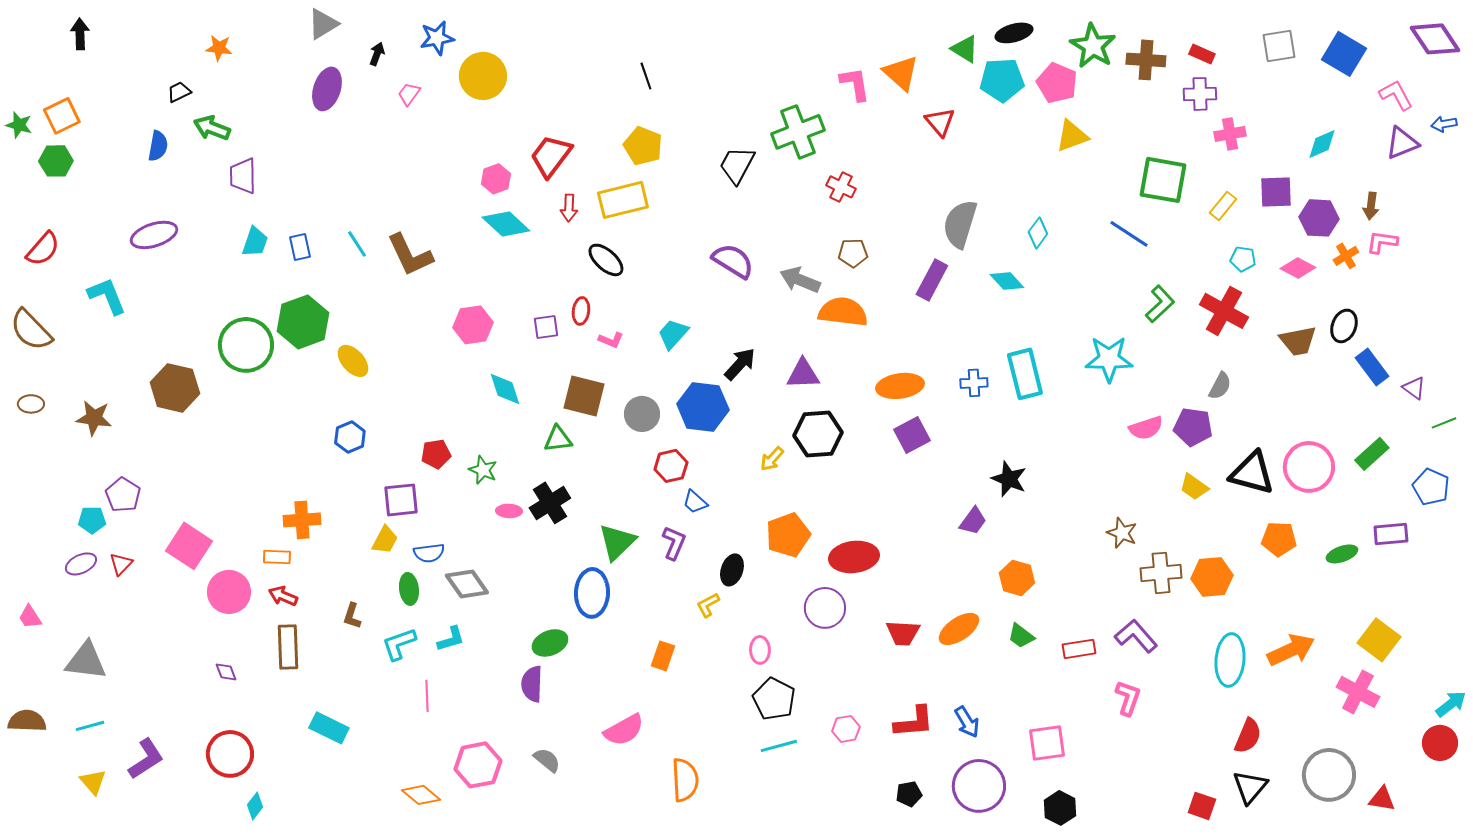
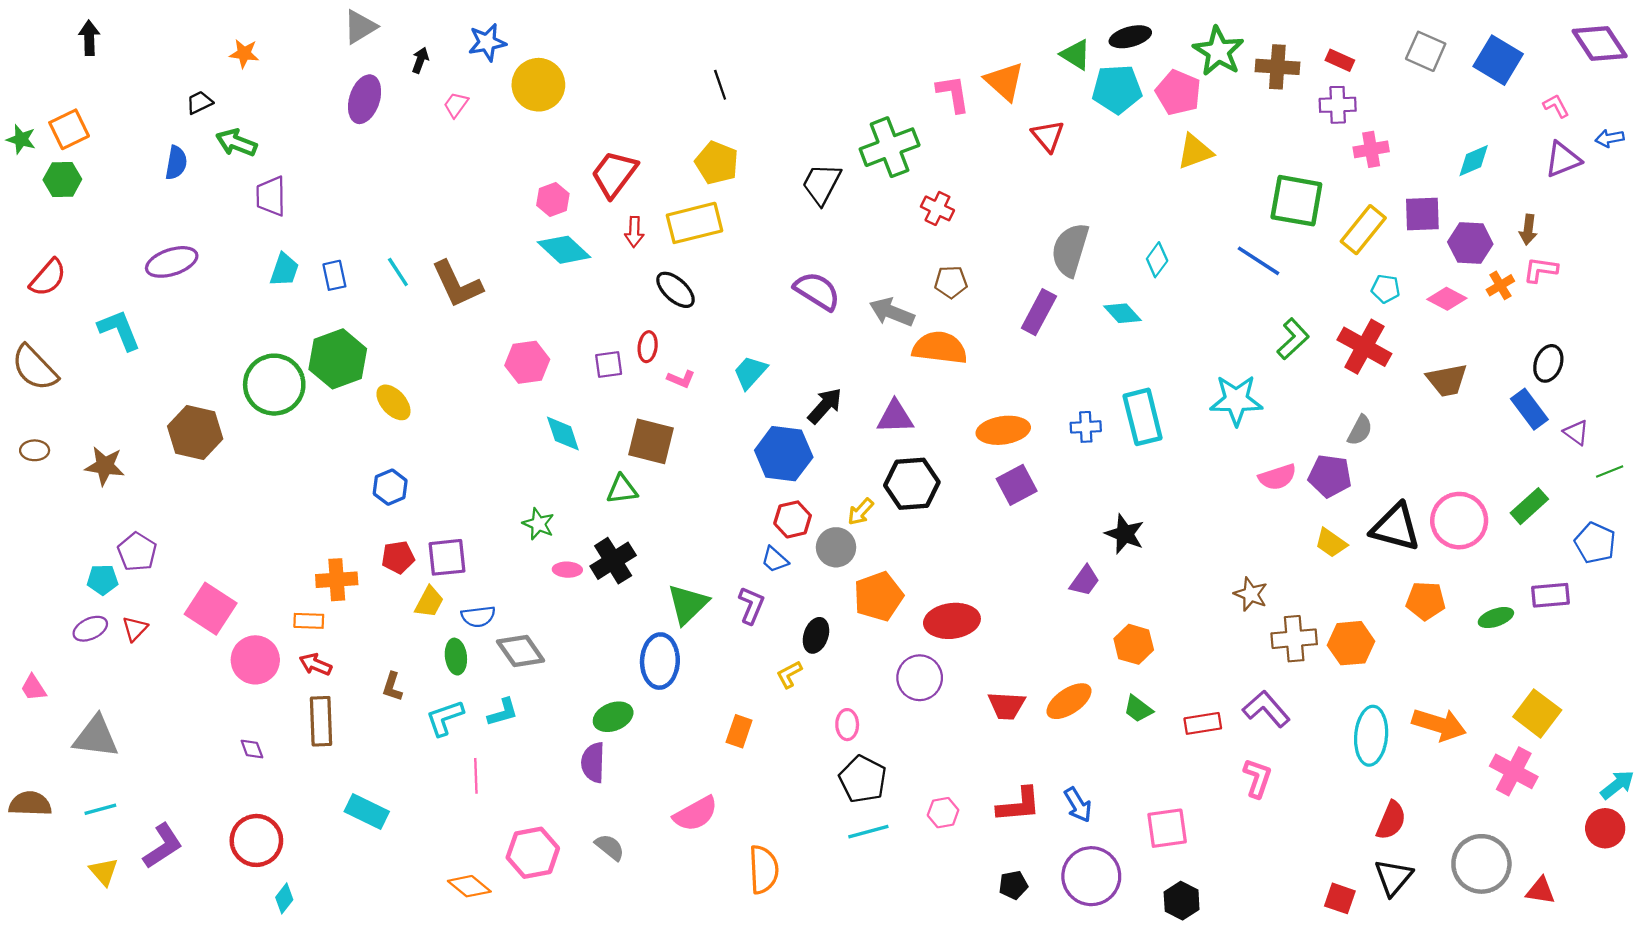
gray square: (1279, 46) -> (1426, 51), turned 33
pink L-shape: (1396, 95) -> (1556, 106), size x0.7
yellow rectangle: (1223, 206) -> (1363, 230), size x1.5
black ellipse: (1344, 326) -> (1548, 363), moved
gray circle: (642, 414) -> (836, 547), moved
red pentagon: (436, 454) -> (398, 557), moved
red hexagon: (671, 466) -> (793, 519), moved
orange arrow: (1291, 650) -> (1439, 725), turned 42

